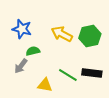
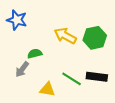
blue star: (22, 29) -> (17, 20), moved

